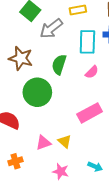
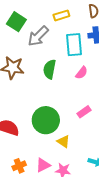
green circle: (37, 92) -> (46, 120), moved
pink rectangle: (90, 113) -> (84, 112), size x0.6
pink triangle: (43, 143) -> (43, 165), moved

